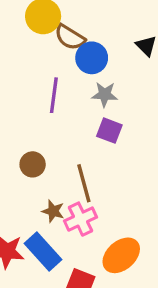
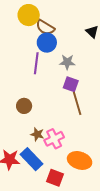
blue circle: (92, 58) -> (47, 43), moved
brown line: (84, 183) -> (77, 103), moved
orange ellipse: (121, 255) -> (80, 160), turned 60

